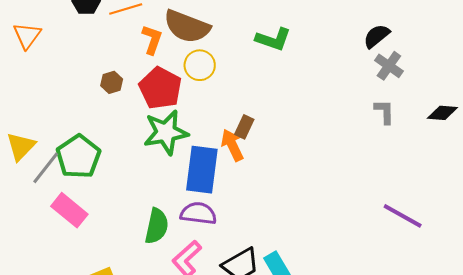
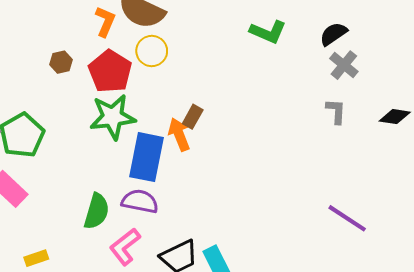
green L-shape: (273, 39) -> (268, 32), moved

